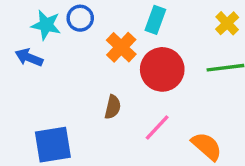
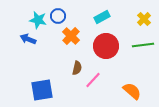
cyan rectangle: (155, 20) -> (102, 17), turned 42
orange cross: (121, 47) -> (71, 36), moved
pink line: (157, 127) -> (93, 80), moved

